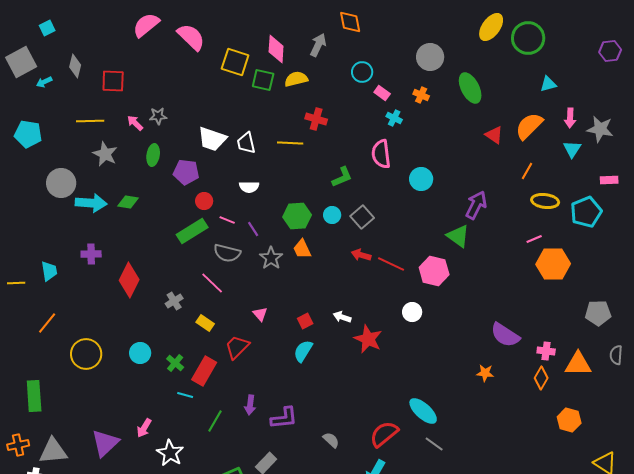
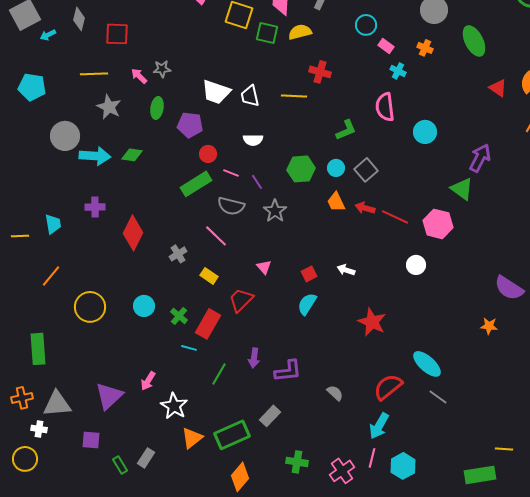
orange trapezoid: (302, 249) -> (336, 202), moved
red star: (368, 339) -> (372, 322), moved

